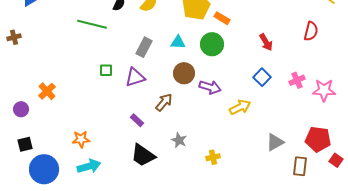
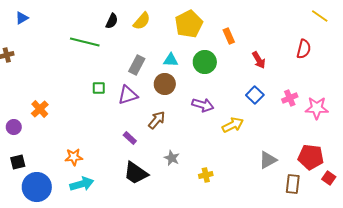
orange rectangle: (222, 18) -> (229, 36), moved, turned 35
brown circle: (184, 73) -> (165, 84), moved

